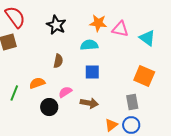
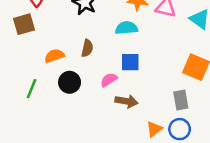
orange semicircle: (37, 83) -> (54, 56), moved
pink semicircle: (65, 92) -> (109, 80), moved
black circle: (49, 107) -> (70, 82), moved

